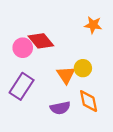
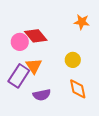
orange triangle: (66, 75) -> (34, 66), moved
purple semicircle: (60, 108) -> (42, 95), moved

